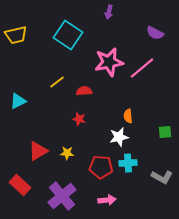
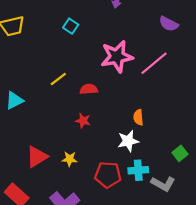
cyan square: (68, 35) -> (71, 26), size x0.5
green square: (165, 132) -> (180, 153), moved, turned -32
gray L-shape: (162, 177) -> (163, 184), moved

